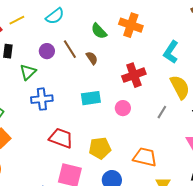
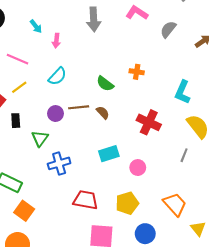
orange cross: (131, 25) -> (137, 72), size x0.6
brown line: (70, 49) -> (79, 107), turned -54
red cross: (134, 75) -> (149, 122), turned -35
pink circle: (123, 108) -> (138, 168), moved
orange trapezoid: (145, 157) -> (175, 204), turned 45

